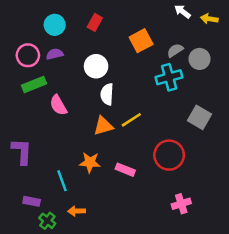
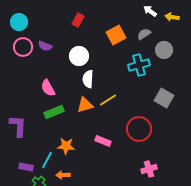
cyan circle: (55, 25) -> (19, 22), moved
gray semicircle: (175, 50) -> (144, 34), moved
purple semicircle: (55, 54) -> (45, 46), turned -144
green rectangle: (34, 84) -> (54, 112), moved
orange star: (90, 162) -> (66, 146), moved
cyan line: (62, 181) -> (47, 160), moved, turned 48

